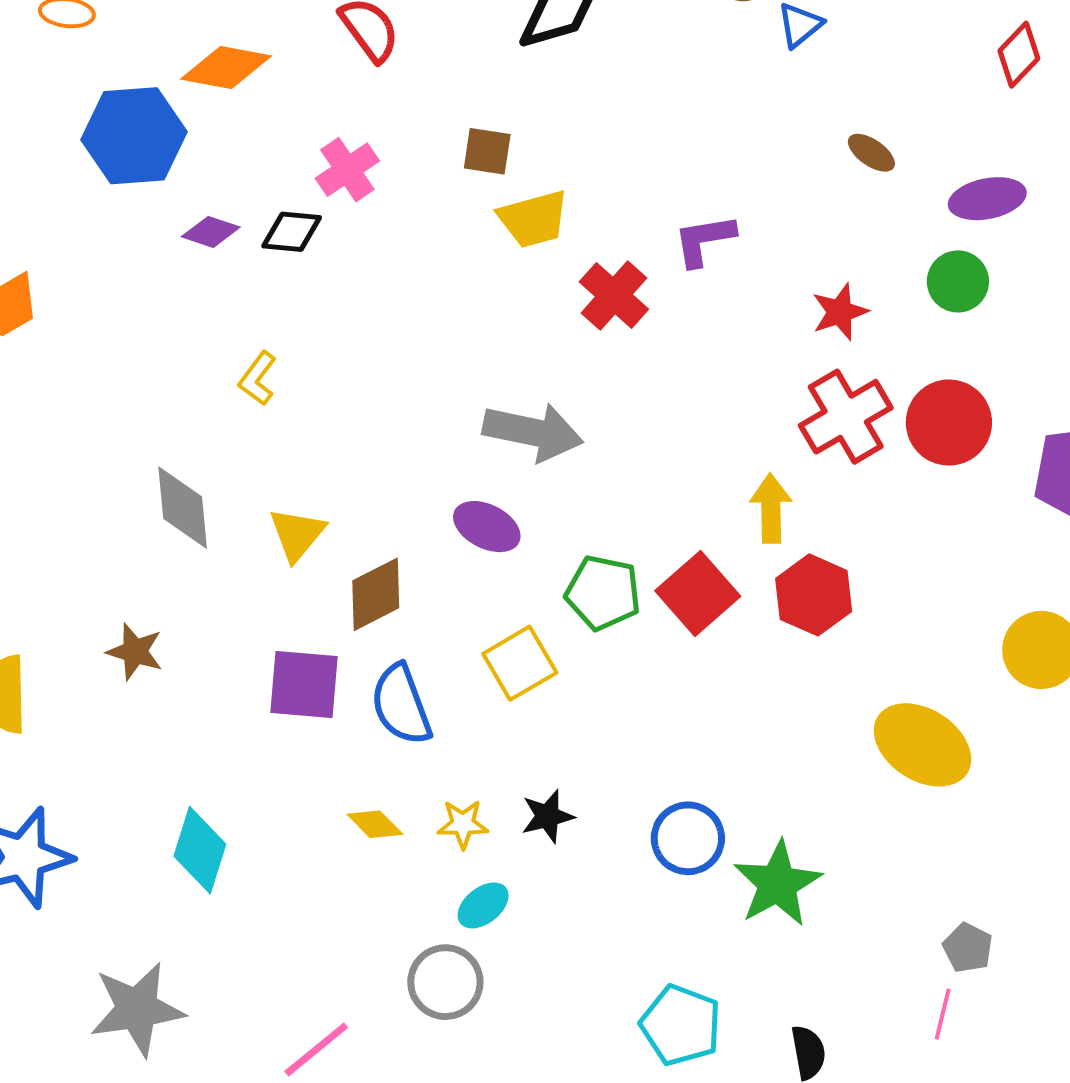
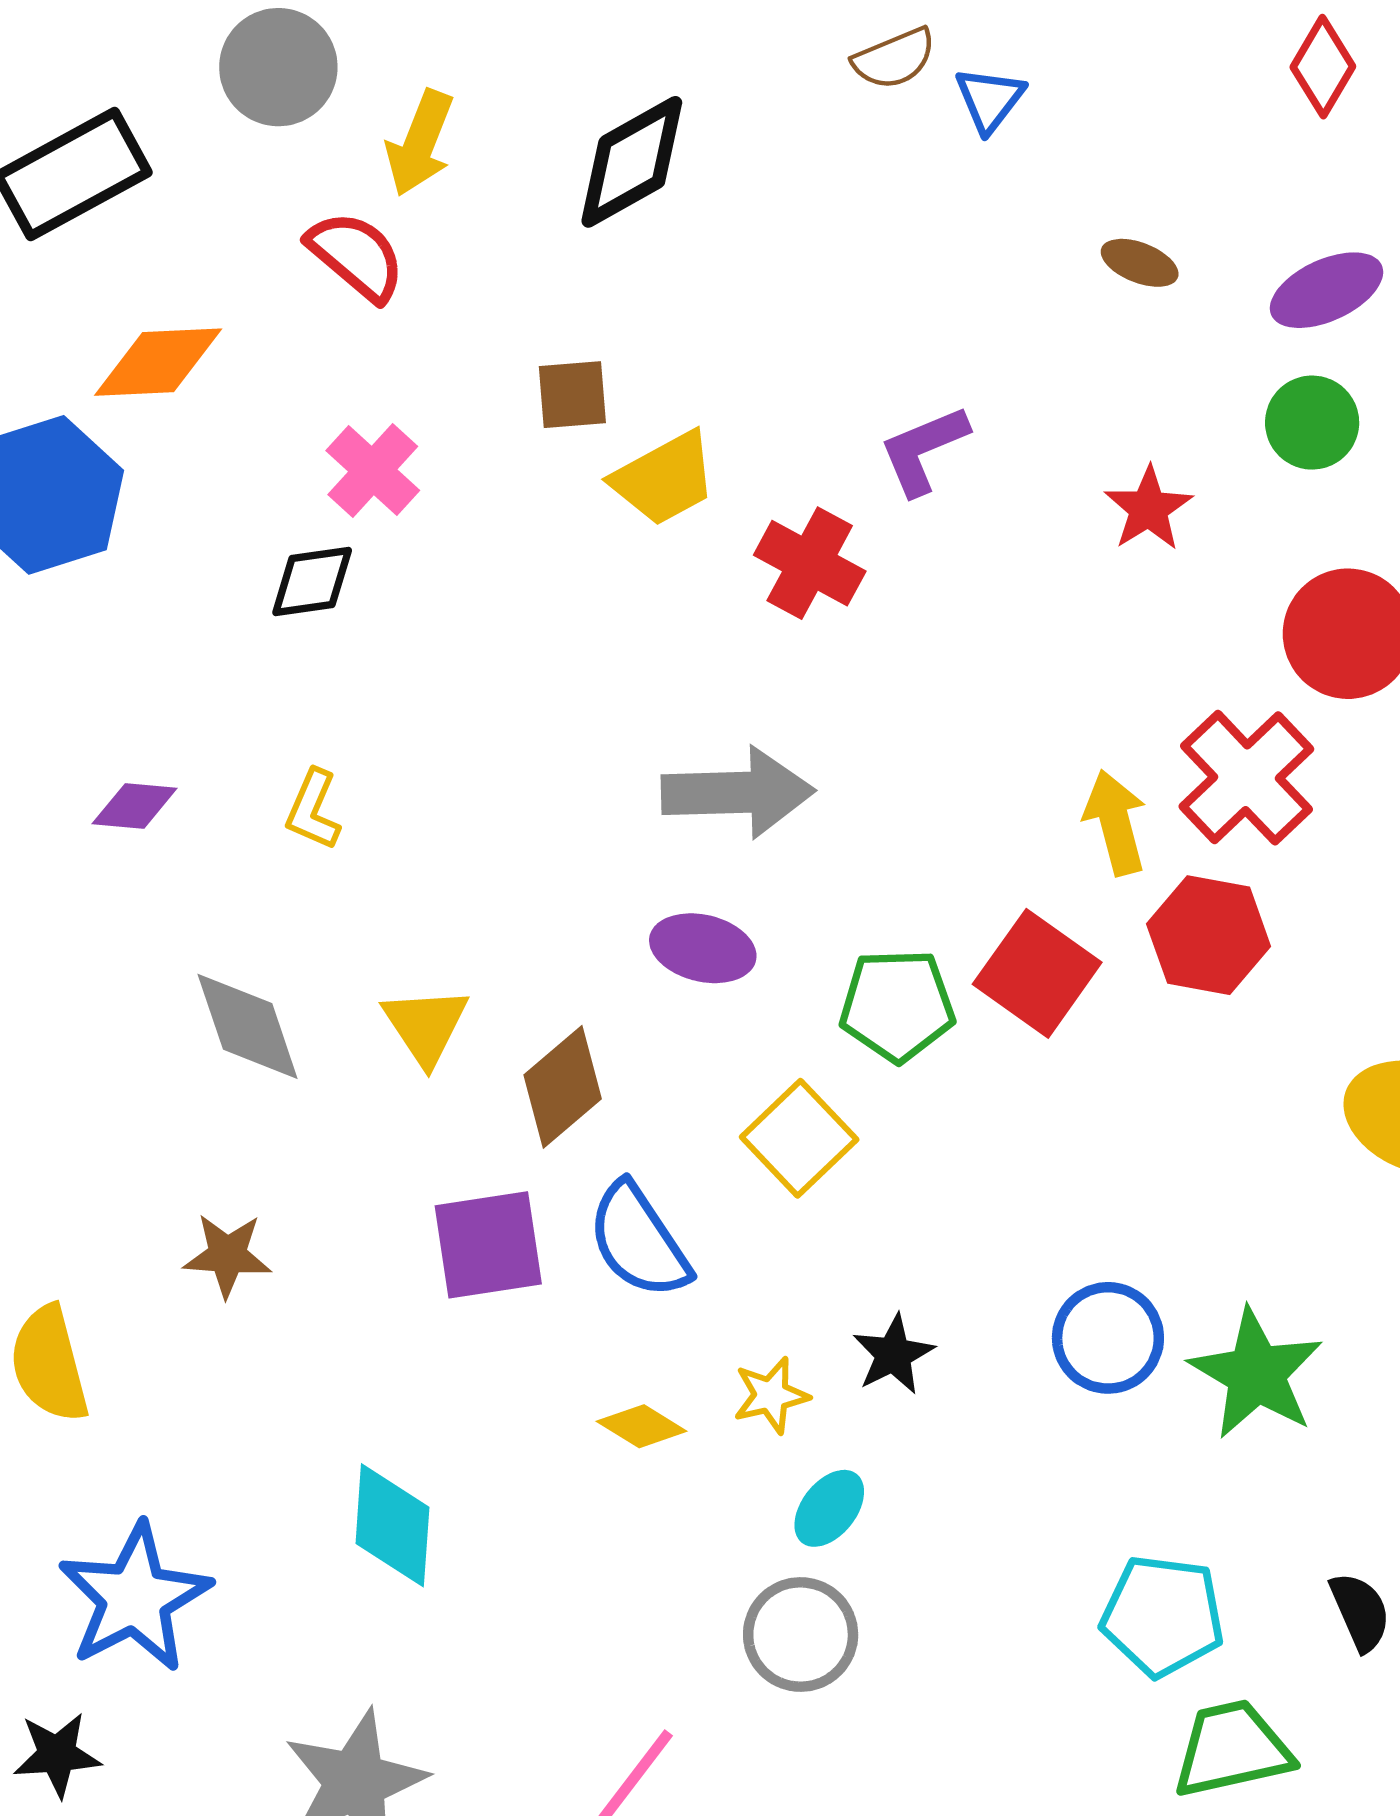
purple diamond: (211, 232) -> (135, 806), moved
red cross: (846, 417) -> (1246, 778), moved

